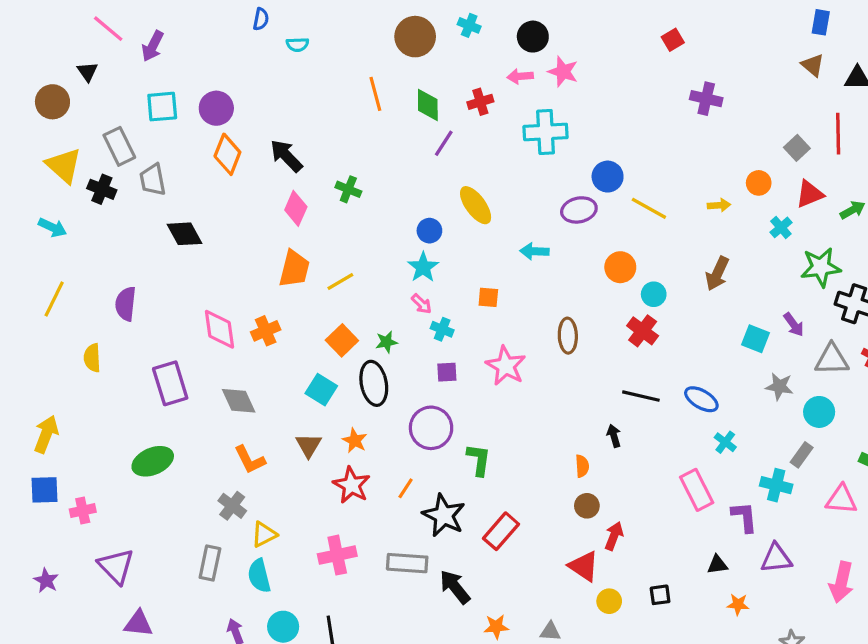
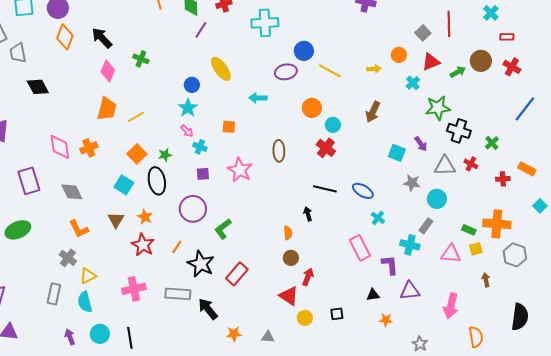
green L-shape: (479, 460) -> (223, 229), turned -135

